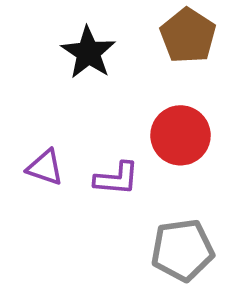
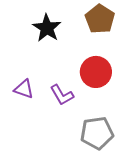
purple L-shape: (117, 179) -> (62, 95), turned 55

